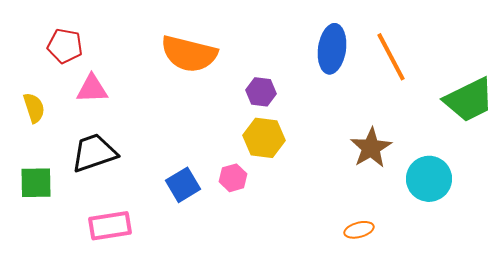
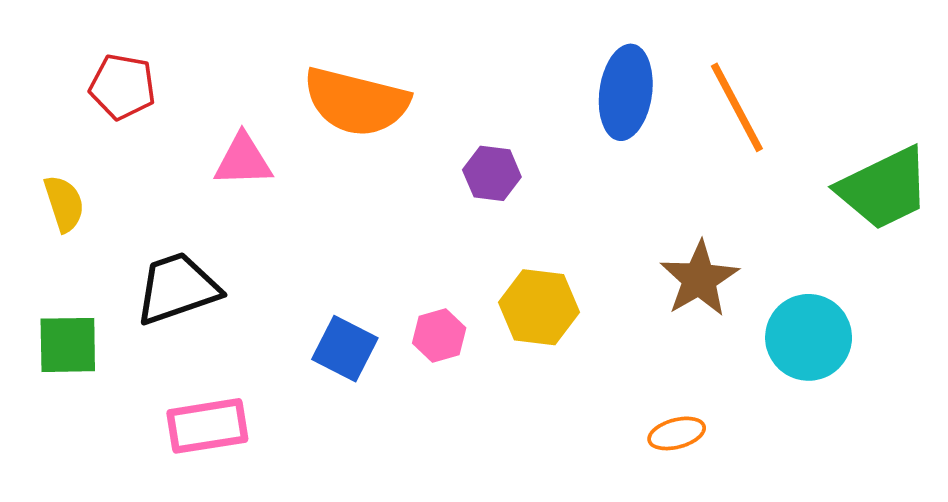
pink triangle: (92, 89) -> (243, 160), moved
yellow hexagon: (264, 138) -> (539, 307), moved
blue square: (183, 185) -> (345, 349), turned -32

